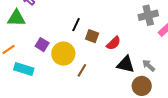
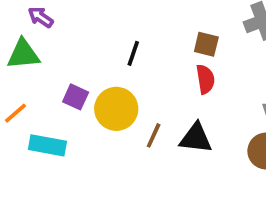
brown square: (92, 36) -> (206, 44), moved
red semicircle: (113, 43) -> (205, 79), turned -49
black triangle: (126, 64) -> (196, 138), moved

